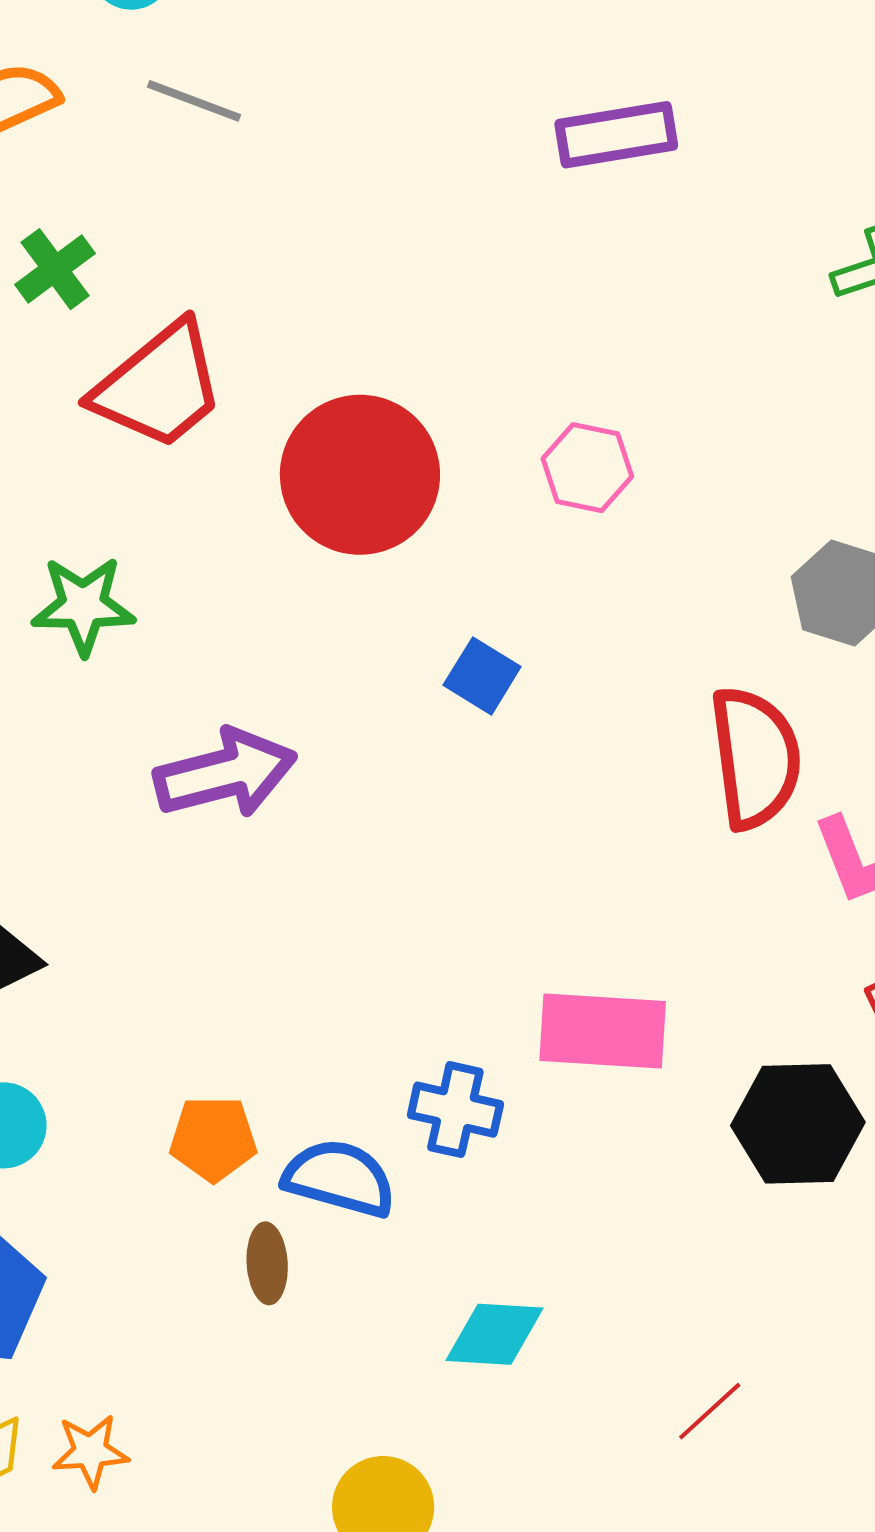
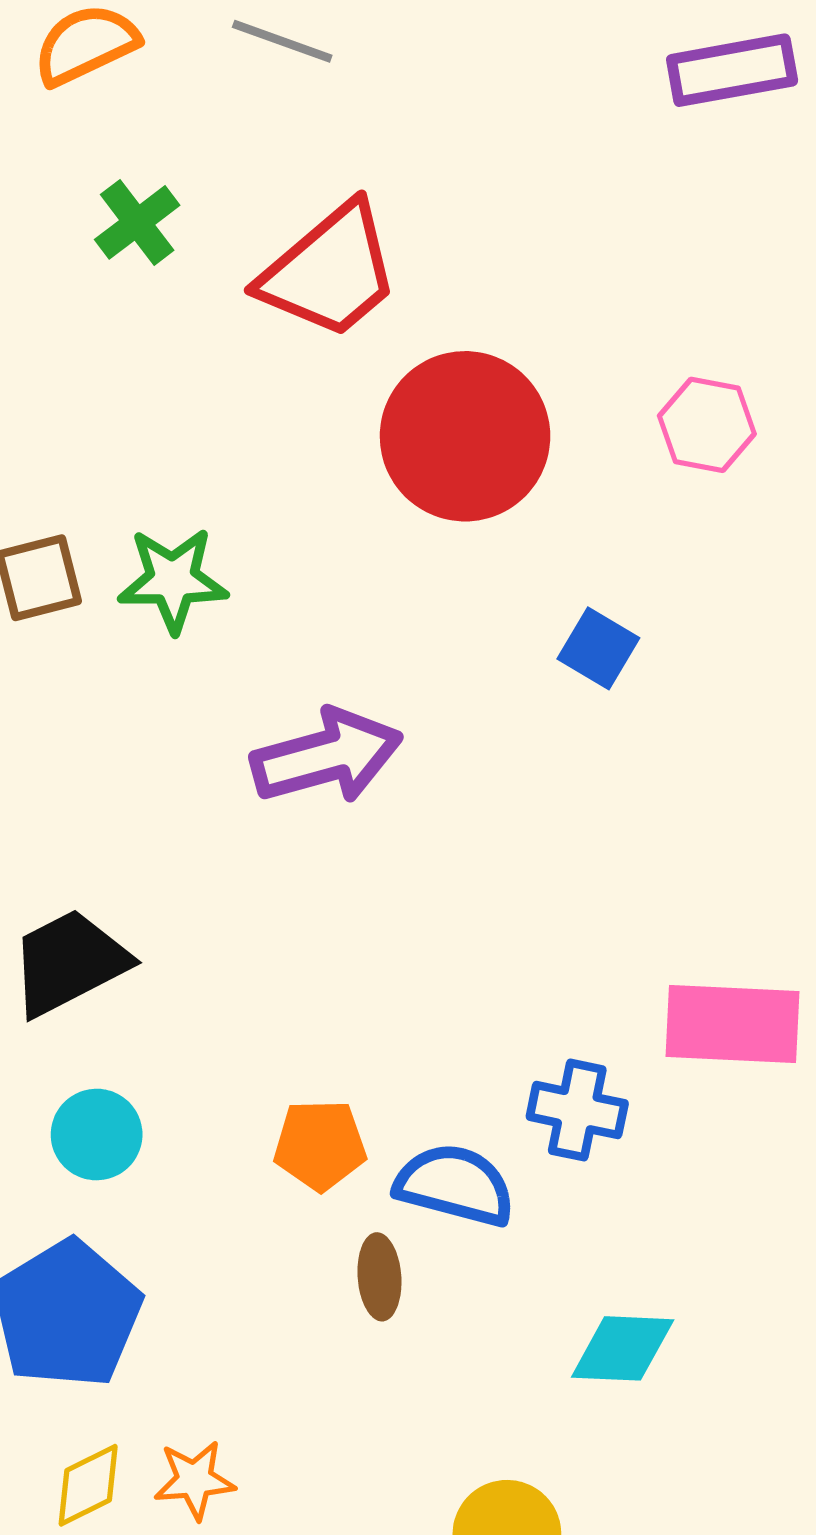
red trapezoid: (159, 386) -> (330, 271), moved

